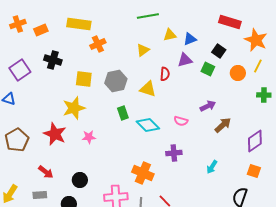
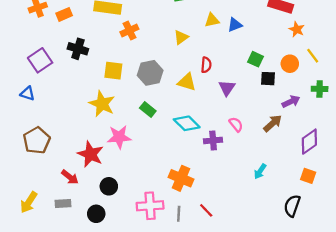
orange star: (256, 40) -> (297, 29), moved, size x0.6
black square: (219, 51) -> (268, 79), moved, turned -32
purple triangle: (185, 60) -> (227, 88), moved, turned -42
yellow line: (258, 66) -> (313, 56), turned -64
purple arrow: (208, 106) -> (291, 102), moved
yellow star: (74, 108) -> (102, 104), turned -30
green rectangle: (123, 113) -> (148, 110), moved, turned -32
pink semicircle: (181, 121) -> (236, 124), moved, turned -144
red star: (55, 134) -> (90, 154), moved
pink star: (89, 137) -> (119, 137), size x1.5
purple cross: (174, 153) -> (213, 140), moved

